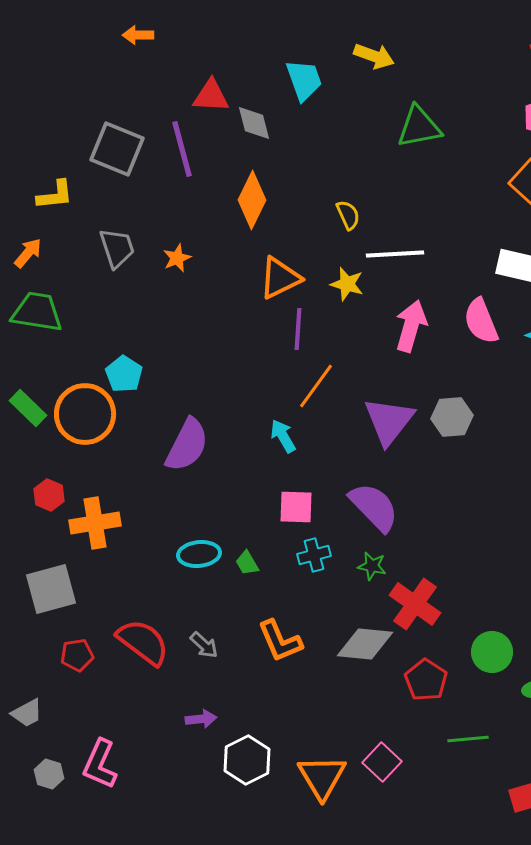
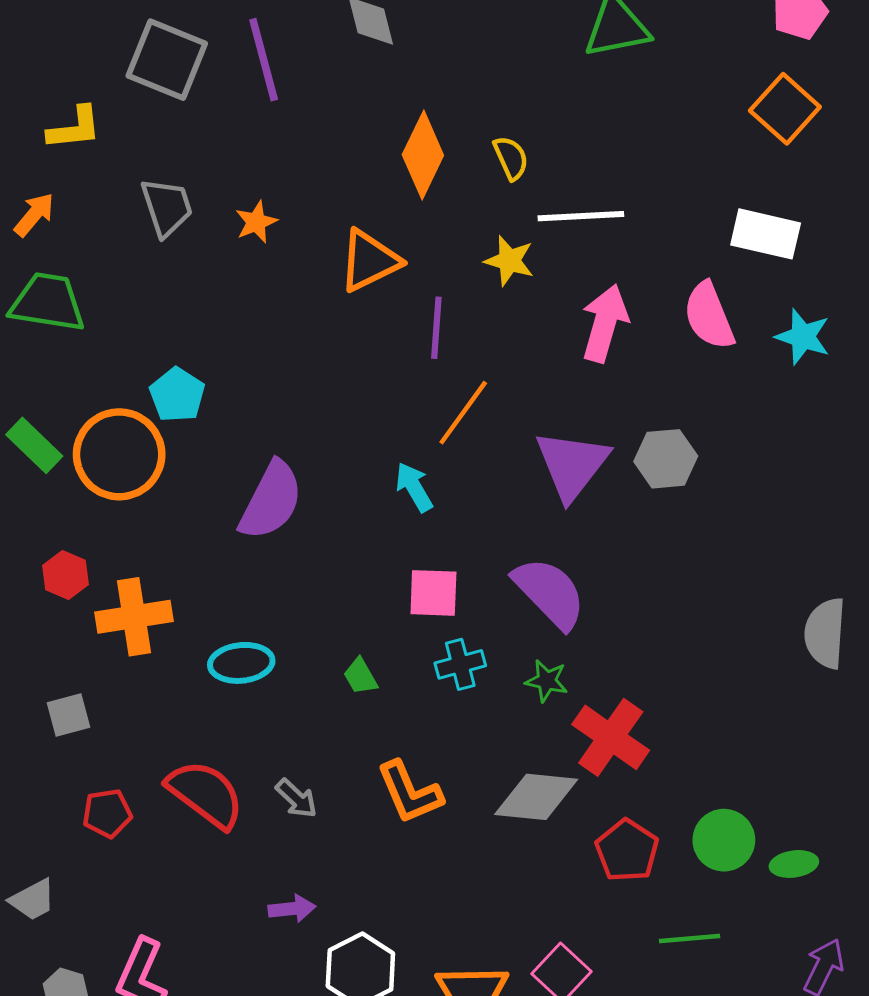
orange diamond: (252, 200) -> (423, 155), moved
orange triangle: (280, 278) -> (369, 261), moved
cyan ellipse: (199, 554) -> (241, 663), moved
gray square: (51, 589) -> (68, 715), size x0.6
green circle: (492, 652) -> (724, 840), moved

